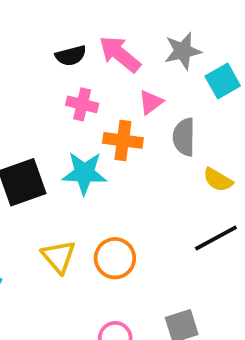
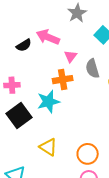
gray star: (183, 51) -> (77, 13), moved
pink cross: (82, 104) -> (12, 85), moved
orange circle: (115, 258) -> (88, 154), moved

